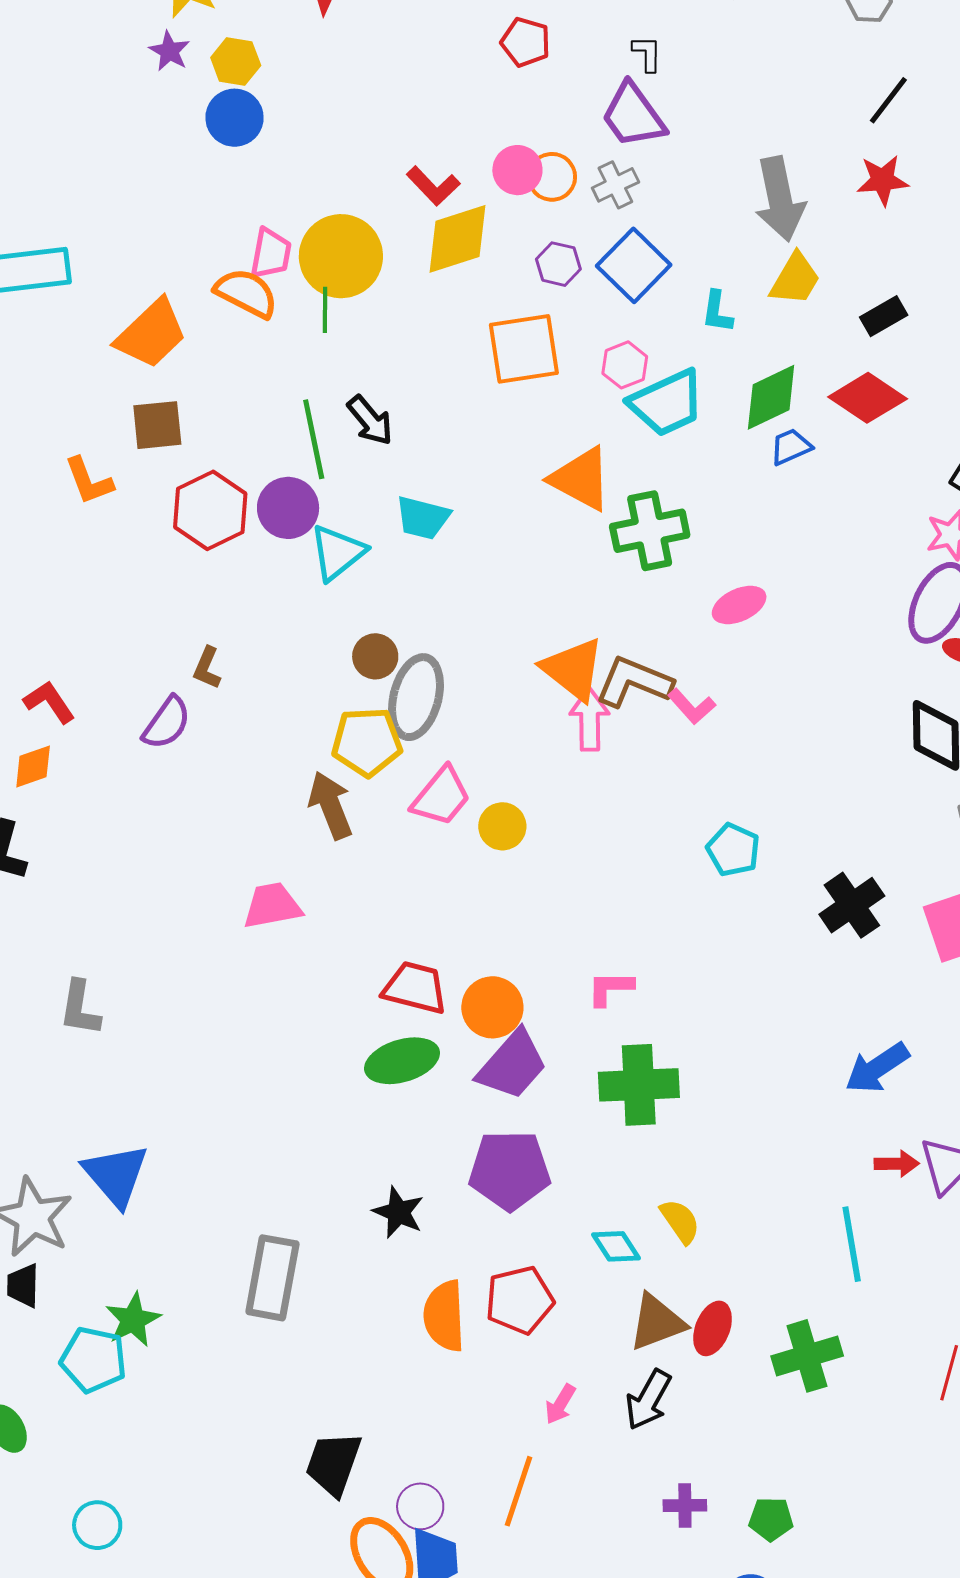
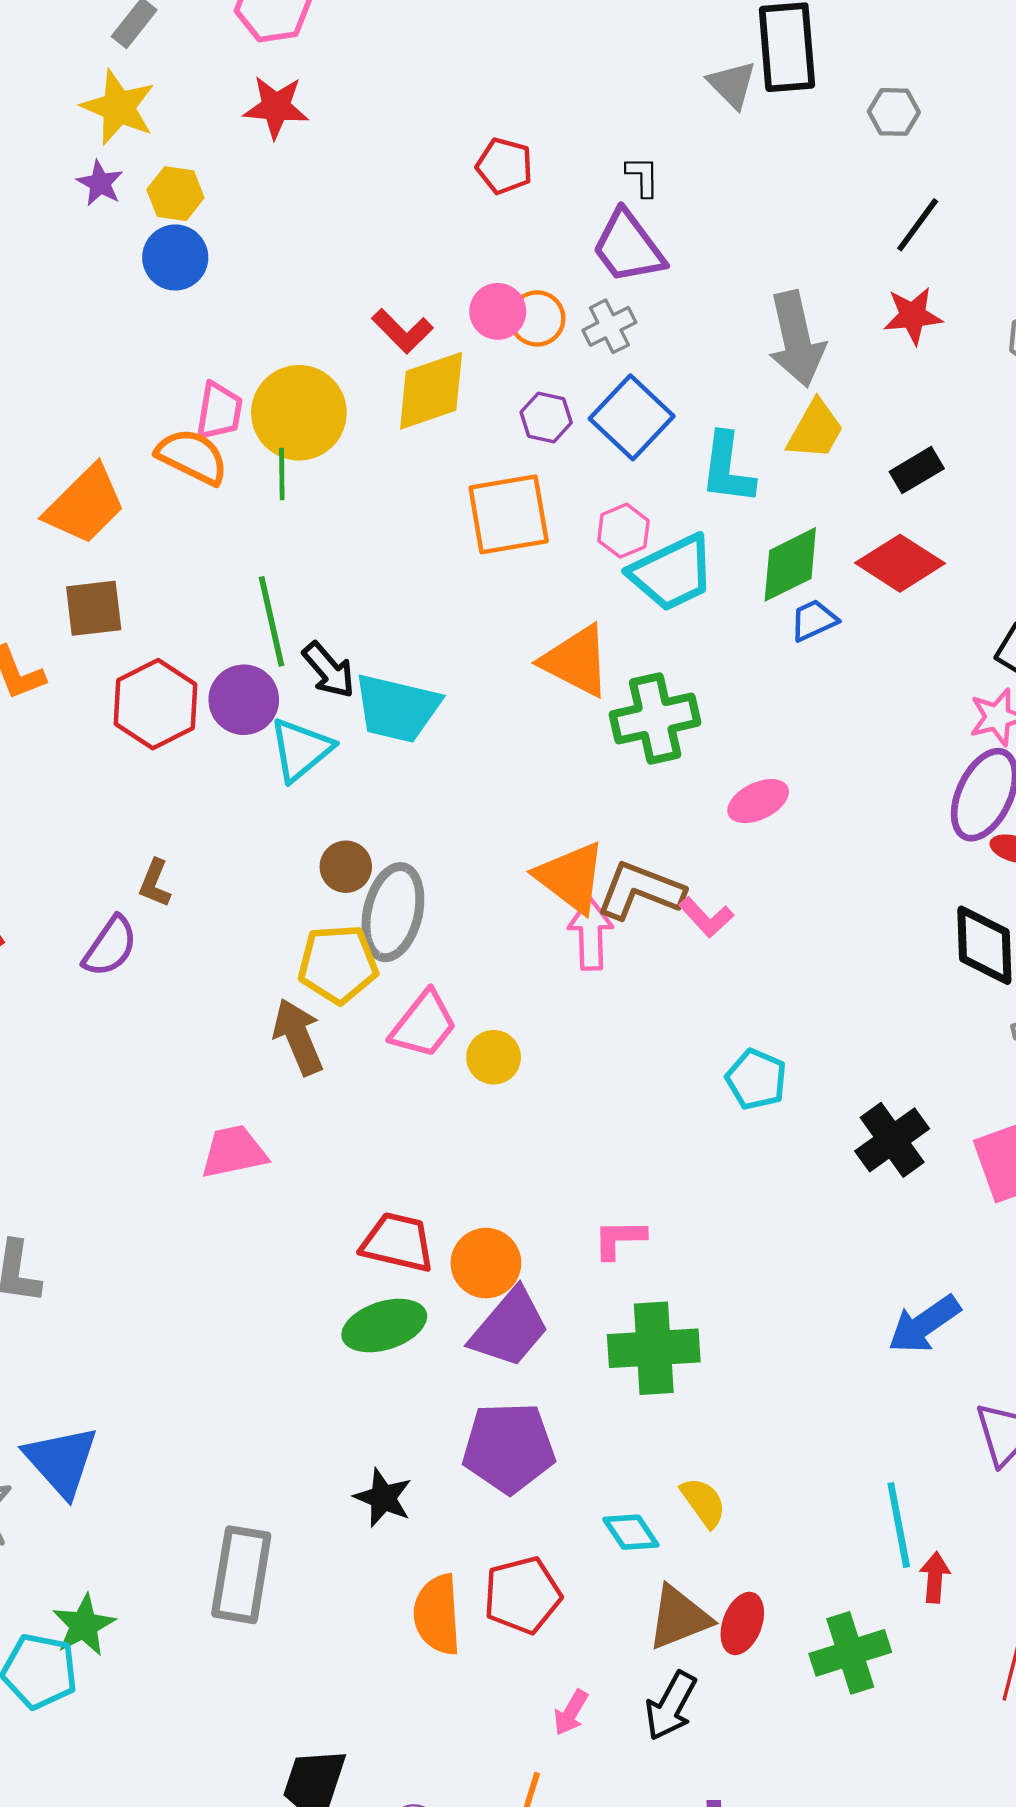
cyan L-shape: (717, 312) -> (727, 468), size x1.5
black arrow: (370, 420) -> (329, 670), moved
cyan trapezoid: (423, 518) -> (397, 708), size x1.4
red arrow: (897, 1164) -> (935, 1577), moved, turned -84

